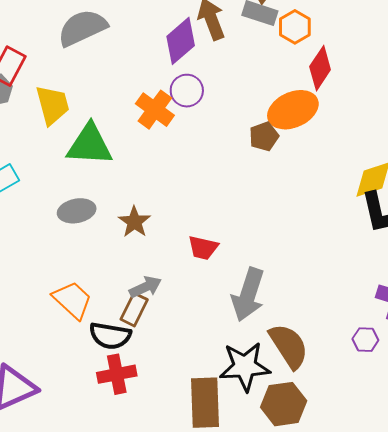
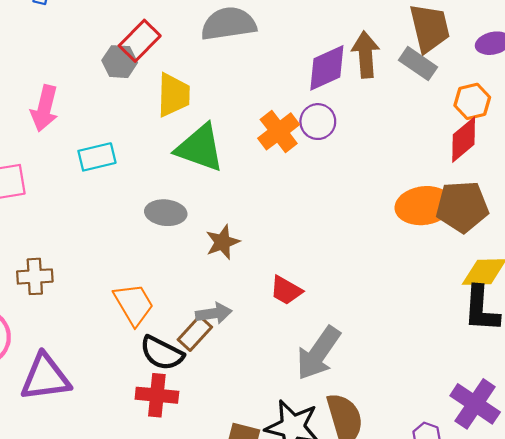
orange hexagon: (295, 27) -> (472, 101), moved
orange ellipse: (293, 110) -> (424, 206), moved
brown pentagon: (264, 136) -> (462, 207), moved, size x1.6

